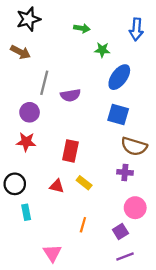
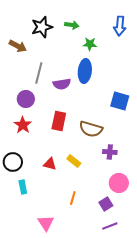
black star: (28, 19) -> (42, 27), moved
blue ellipse: (119, 77) -> (85, 71), moved, turned -30
blue square: (118, 115) -> (120, 101), moved
red star: (26, 142) -> (23, 125), turned 30
brown semicircle: (134, 146) -> (91, 129), moved
red rectangle: (70, 151) -> (59, 121), moved

